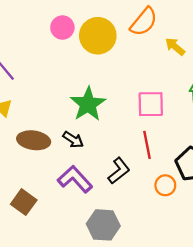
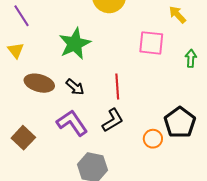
green star: (88, 104) -> (75, 44), moved
pink square: (151, 104) -> (151, 43), moved
red line: (147, 145) -> (117, 87), moved

